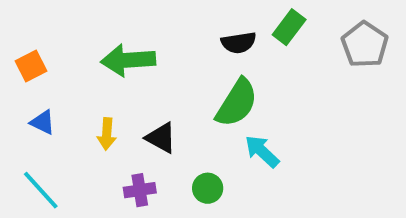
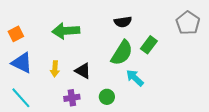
green rectangle: (289, 27) -> (149, 45), moved
blue triangle: (43, 122) -> (22, 63), size x1.6

